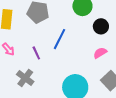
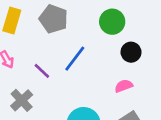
purple line: (36, 53) -> (42, 71), turned -32

